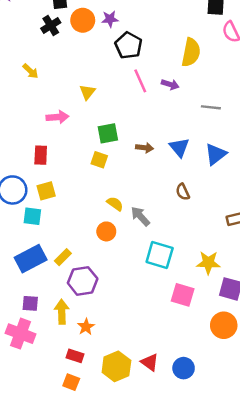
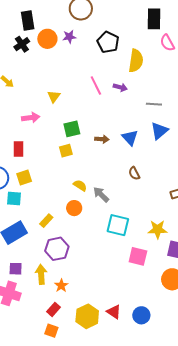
black pentagon: (129, 45) -> (108, 42), moved
blue triangle: (216, 154) -> (159, 131), moved
yellow square: (99, 160) -> (66, 151), turned -32
yellow rectangle: (63, 257) -> (46, 221), moved
red rectangle: (75, 356) -> (53, 309), turned -64

